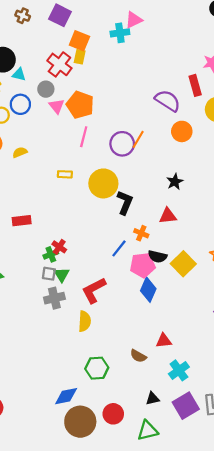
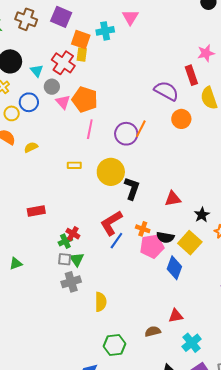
brown cross: (23, 16) -> (26, 19), size x1.5
pink triangle: (134, 20) -> (130, 17), turned -30
cyan cross: (120, 33) -> (105, 31), moved
cyan triangle: (19, 74) -> (37, 71), moved, turned 40
black star: (175, 182) -> (202, 215), moved
orange cross: (141, 233) -> (143, 229), moved
blue line: (119, 248) -> (116, 241), moved
red L-shape: (94, 290) -> (111, 223), moved
blue diamond: (148, 290) -> (174, 268), moved
brown semicircle: (138, 356) -> (153, 331), turned 140

